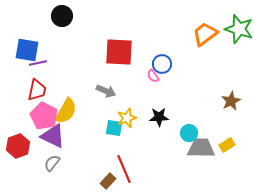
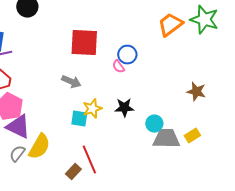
brown star: (231, 101) -> (196, 92), turned -30
yellow semicircle: (66, 111) -> (39, 147), moved

